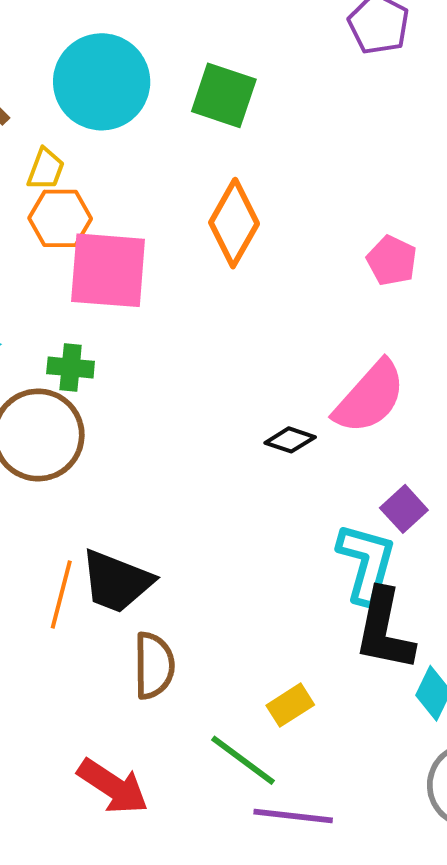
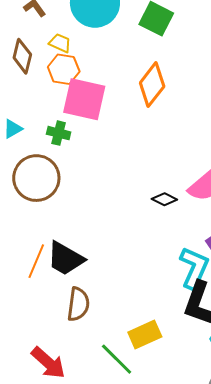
yellow trapezoid: (46, 169) -> (60, 43), turned -95
green cross: (71, 368) -> (59, 133), moved
yellow rectangle: (290, 705) -> (145, 335), size x1.4

